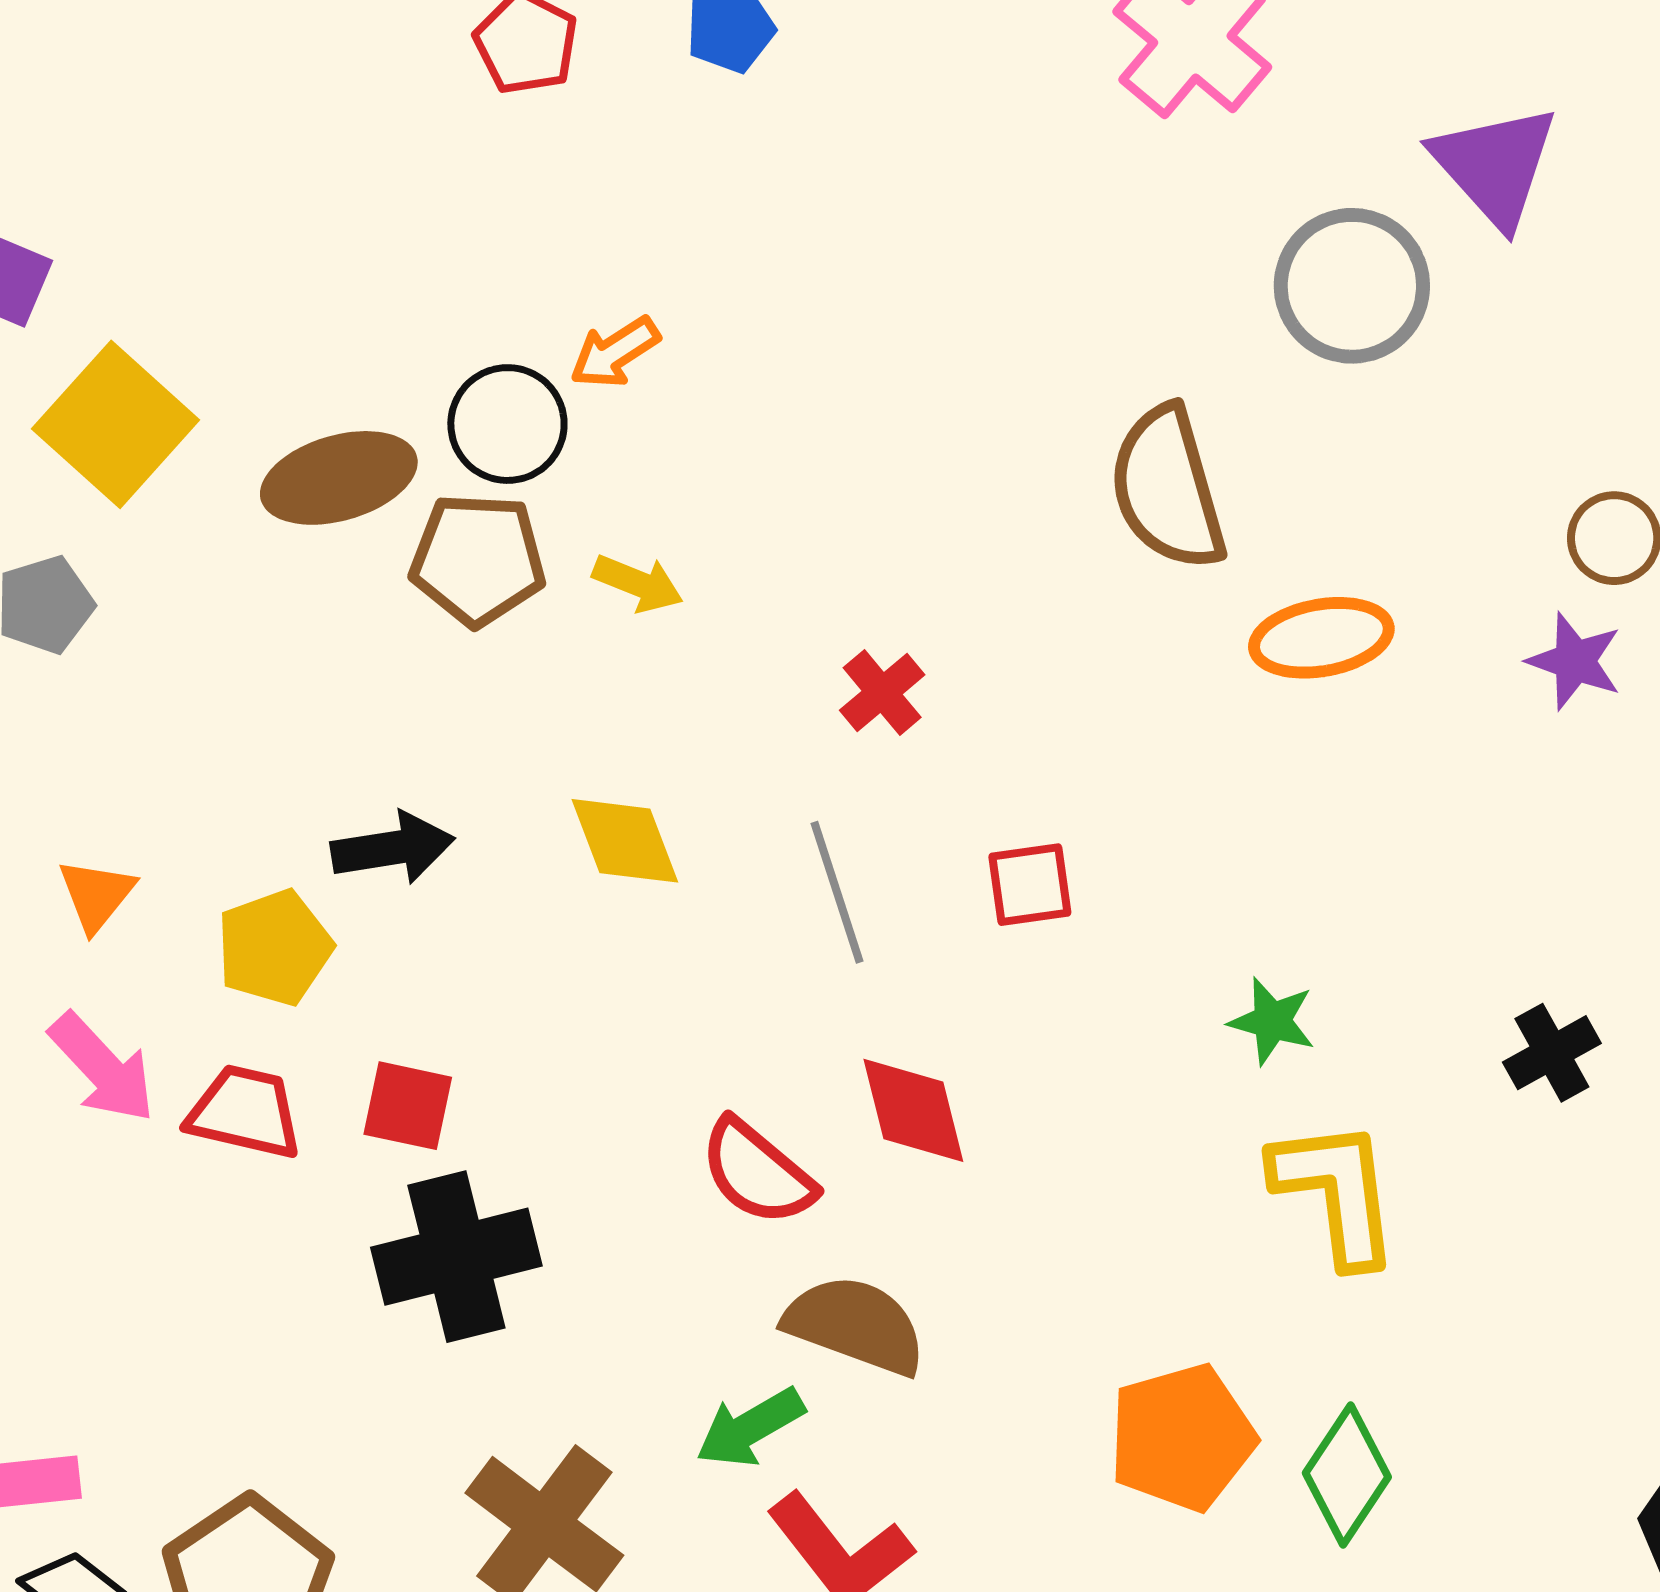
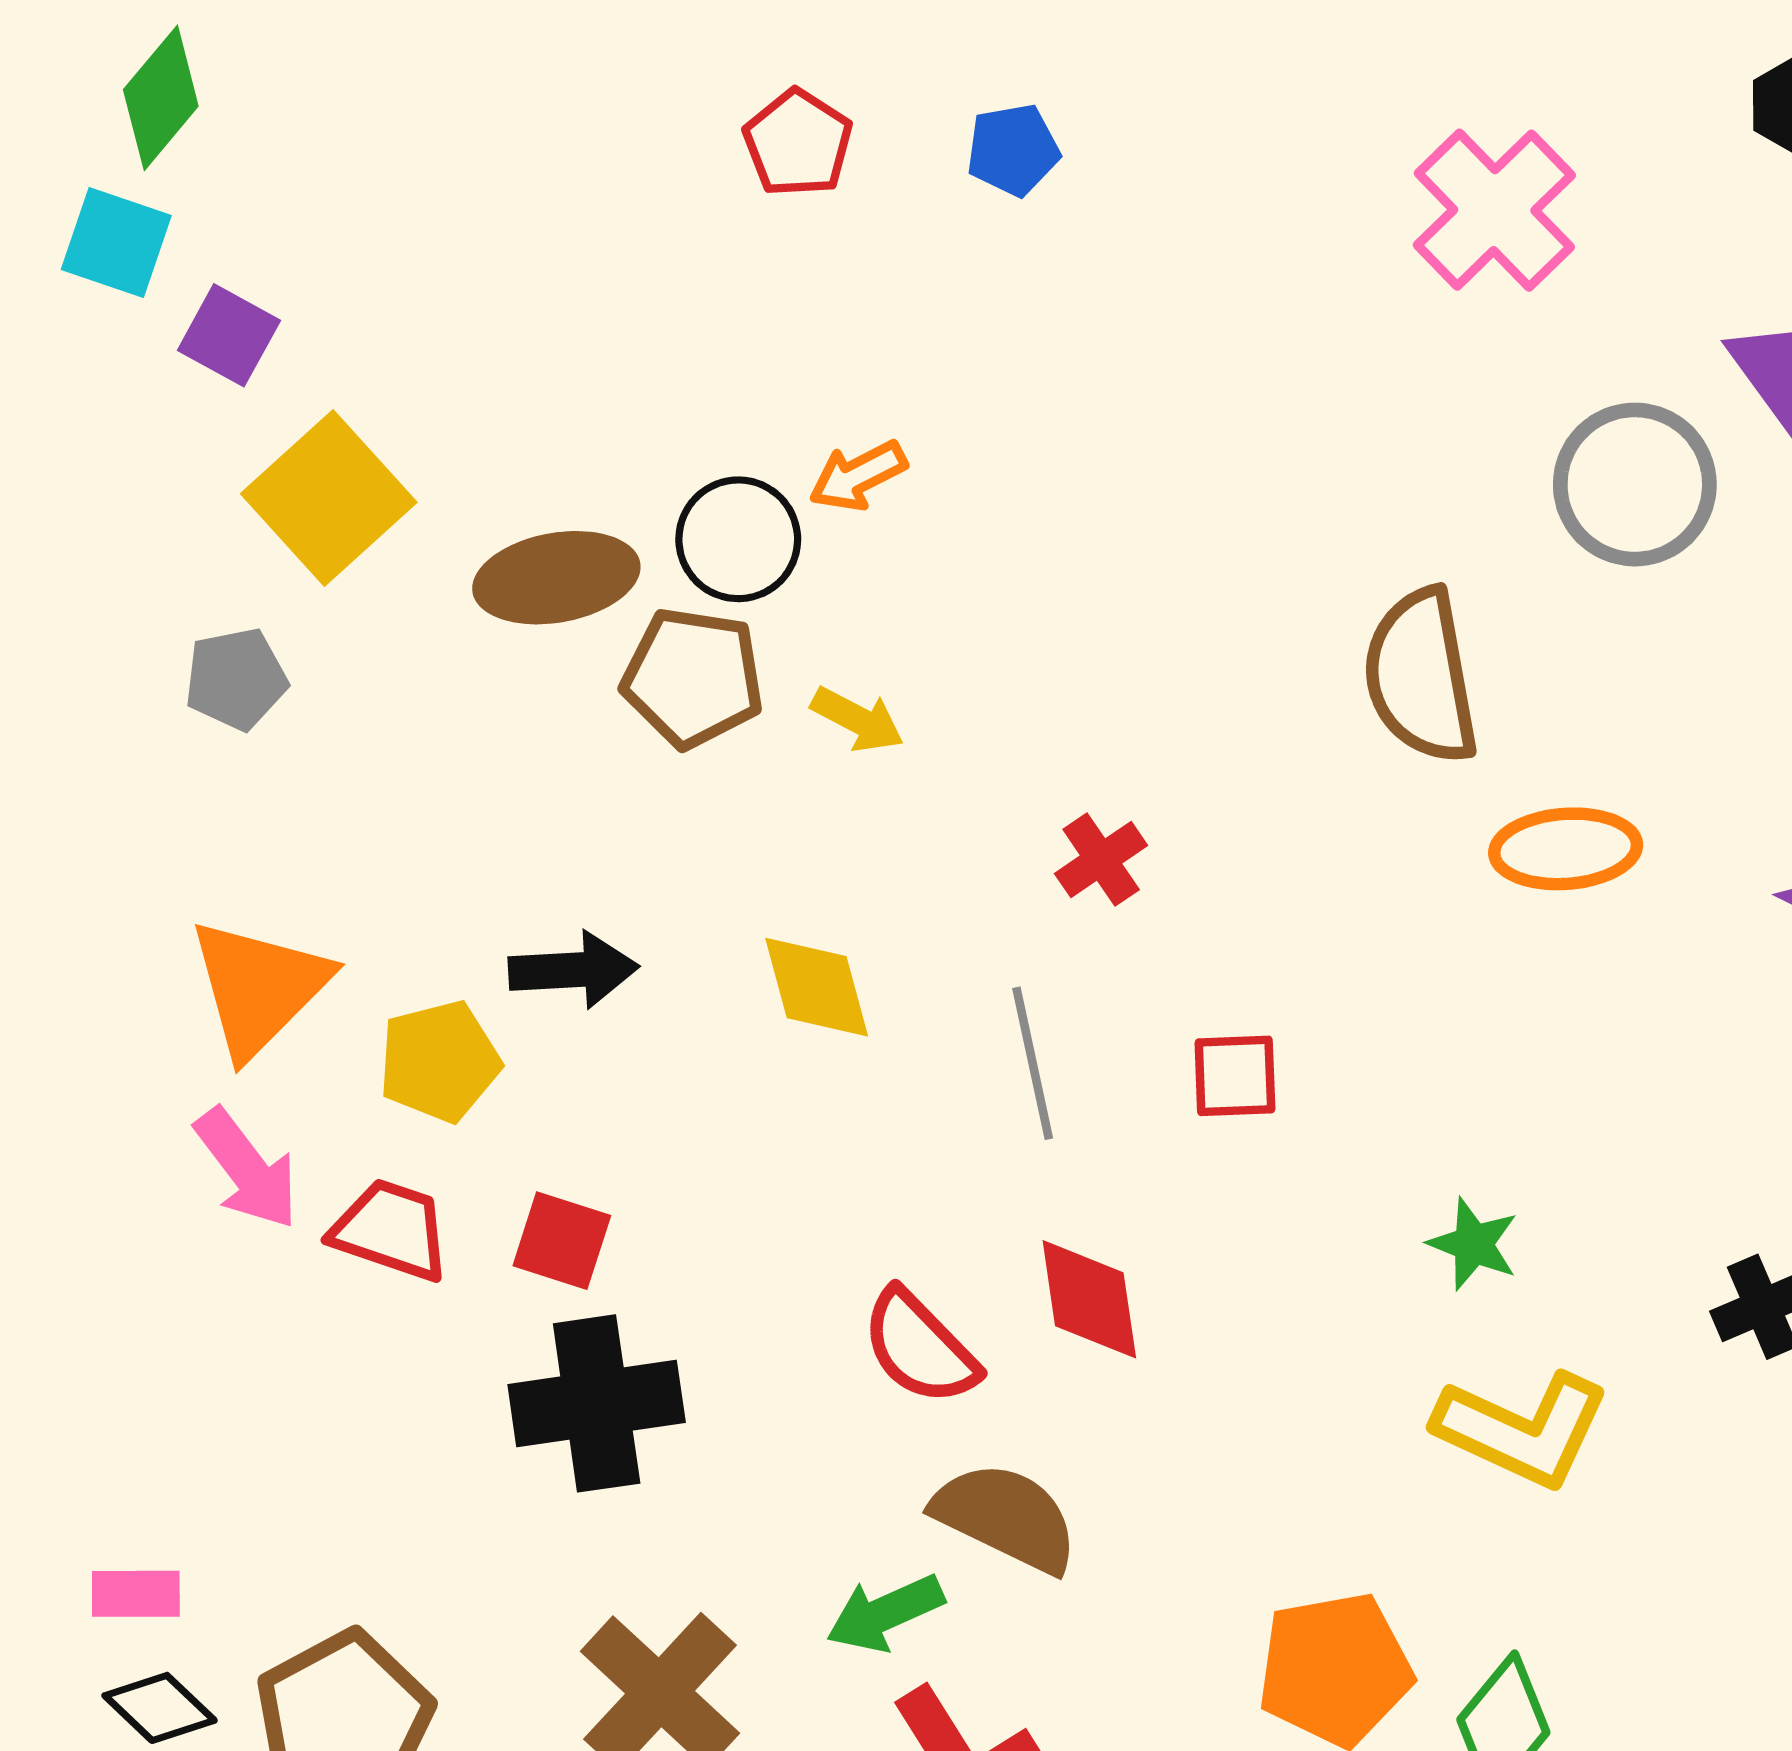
orange triangle: (96, 895) -> (259, 987), size x1.8
yellow L-shape: (1336, 1192) -> (1522, 1429), turned 116

